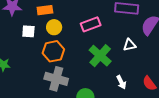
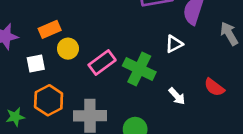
pink rectangle: (91, 24) -> (102, 62), moved
orange hexagon: (53, 51) -> (49, 100), moved

